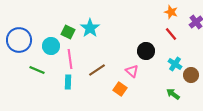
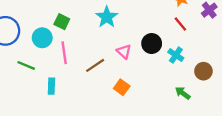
cyan star: (90, 28) -> (107, 17), moved
cyan cross: (175, 64) -> (176, 55), moved
pink triangle: (132, 71) -> (124, 52), moved
cyan rectangle: (68, 82) -> (51, 86), moved

